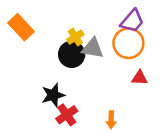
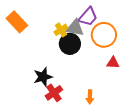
purple trapezoid: (132, 21) -> (88, 17), moved
gray triangle: (93, 48) -> (75, 28), moved
black circle: (72, 54) -> (70, 44), moved

